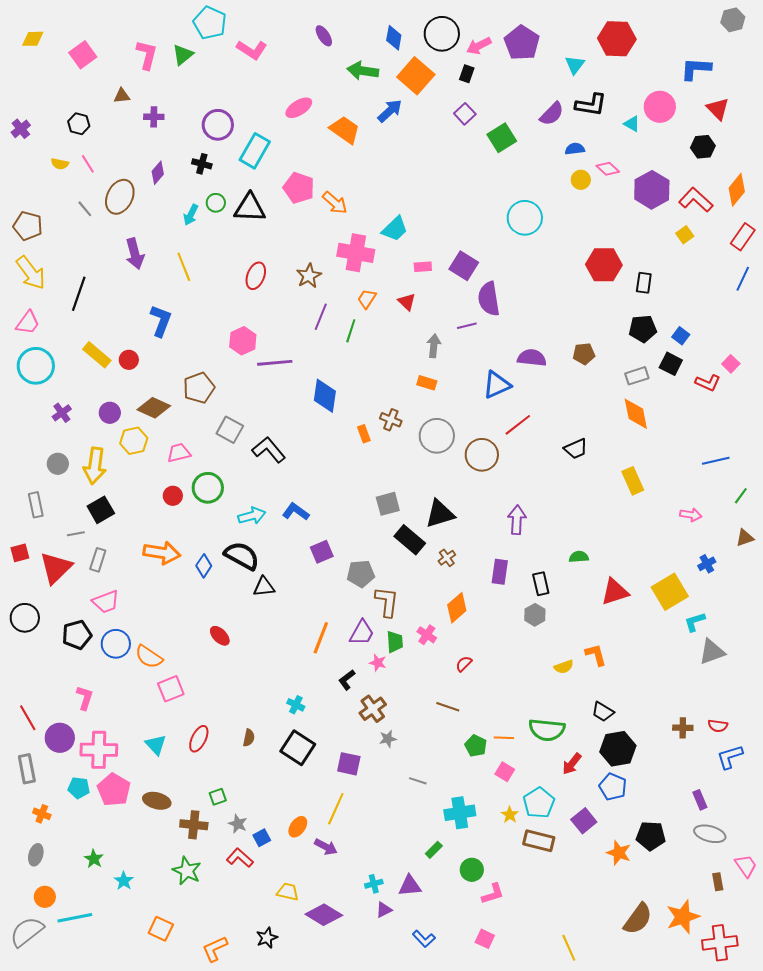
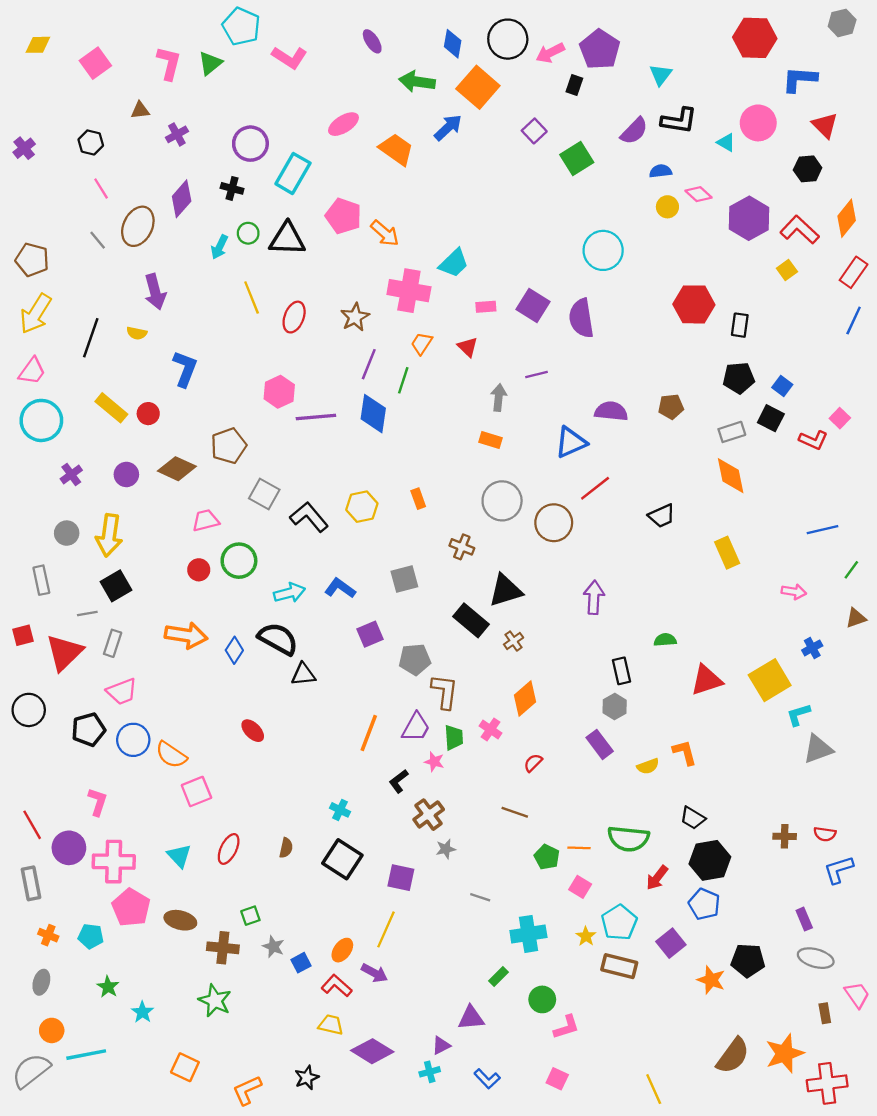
red hexagon: (617, 39) -> (755, 38), moved
black rectangle: (467, 74) -> (574, 85), moved
purple cross: (154, 117) -> (177, 134), turned -30
yellow semicircle: (60, 164) -> (137, 333), moved
purple diamond: (158, 173) -> (182, 199), size x1.4
yellow line: (184, 267) -> (252, 298), moved
yellow arrow: (31, 273) -> (36, 314), turned 69
purple semicircle: (489, 299) -> (581, 318), moved
blue diamond: (325, 396) -> (373, 414), moved
brown cross: (391, 420) -> (462, 547), moved
yellow hexagon: (134, 441) -> (362, 507), moved
gray square: (388, 504) -> (404, 579), moved
purple rectangle: (500, 572) -> (600, 744), moved, turned -45
cyan pentagon: (79, 788) -> (91, 936), moved
red L-shape: (240, 858) -> (337, 986), moved
cyan cross: (374, 884) -> (430, 1072), moved

